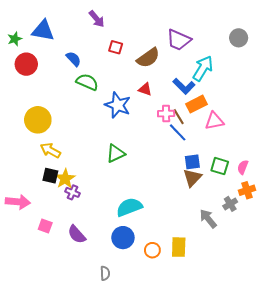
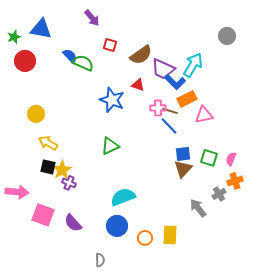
purple trapezoid: (179, 40) -> (163, 69), moved
green semicircle: (87, 82) -> (83, 63), moved
brown line: (179, 117) -> (170, 111), turned -42
yellow circle: (38, 120) -> (36, 114), size x0.7
pink square: (45, 226) -> (43, 215), size x1.6

